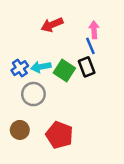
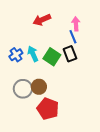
cyan arrow: (41, 67) -> (33, 54), turned 77
gray circle: (33, 94) -> (23, 89), moved
brown circle: (20, 130) -> (39, 87), moved

